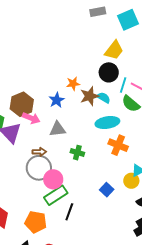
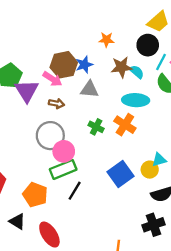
orange star: (73, 84) -> (106, 40), moved
brown hexagon: (22, 104) -> (64, 65), moved
gray triangle: (58, 129) -> (89, 89), moved
orange cross: (118, 145) -> (125, 125), moved
brown arrow: (39, 152) -> (56, 104), moved
blue square: (107, 190) -> (120, 174), size x1.6

